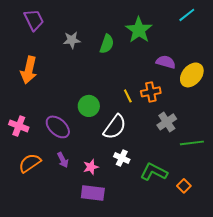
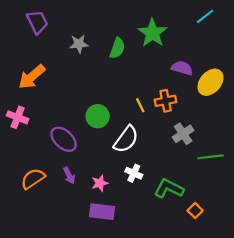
orange arrow: (29, 70) -> (32, 77), turned 36
pink cross: (19, 126) -> (18, 117), moved
orange square: (184, 186) -> (195, 211), moved

